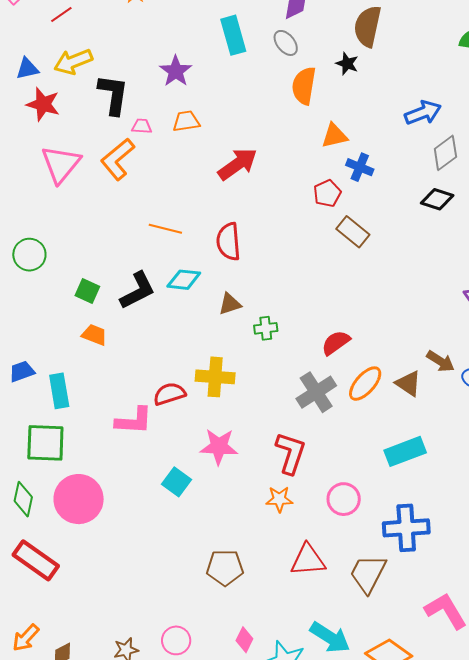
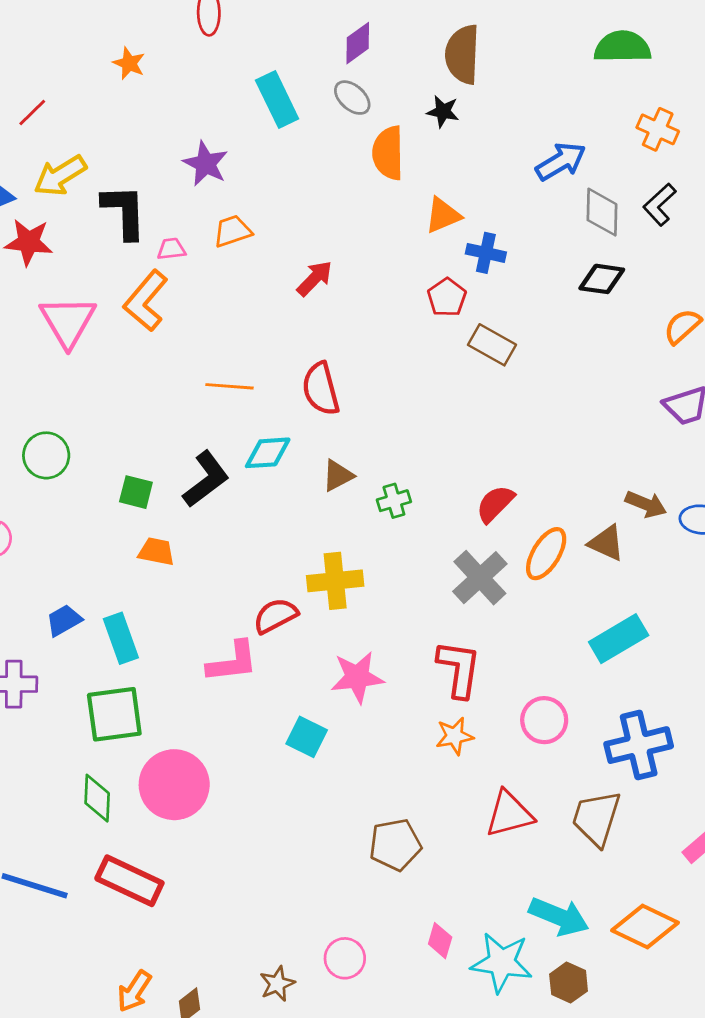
gray diamond: (445, 153) -> (602, 212), turned -42
red arrow: (238, 164) -> (315, 278), size x0.7

